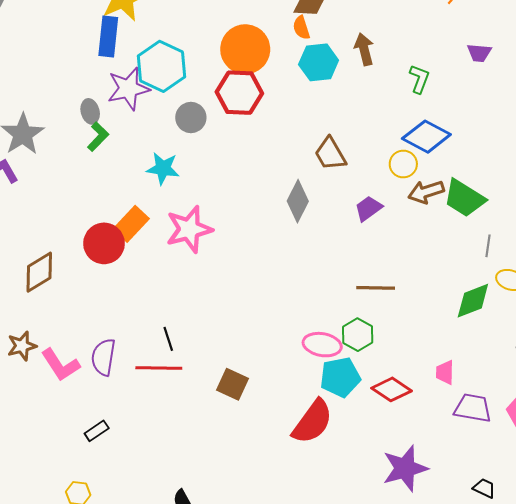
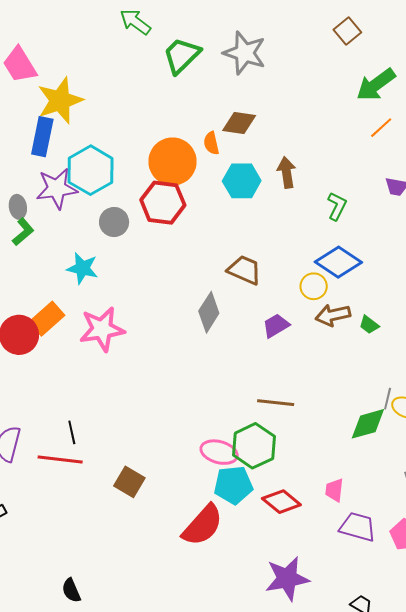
orange semicircle: (301, 28) -> (211, 143), moved
brown trapezoid: (330, 154) -> (244, 270), turned 138
green trapezoid: (464, 198) -> (369, 325), size x0.5
gray line: (488, 246) -> (388, 399), moved
green hexagon: (358, 335) -> (254, 446), size x1.4

